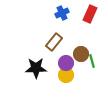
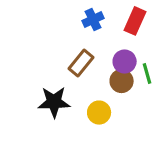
green line: (92, 61) -> (147, 74), moved
purple circle: (66, 63) -> (125, 61), moved

